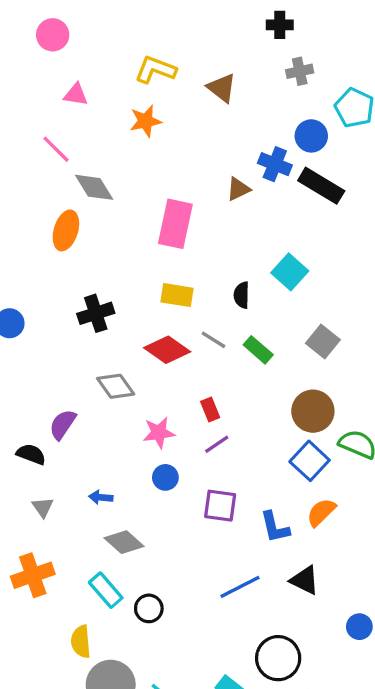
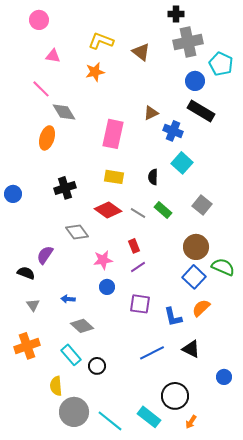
gray cross: (300, 71) -> (188, 42), size x1.8
blue cross: (275, 164) -> (173, 131), moved
gray line: (213, 340) -> (138, 213), moved

